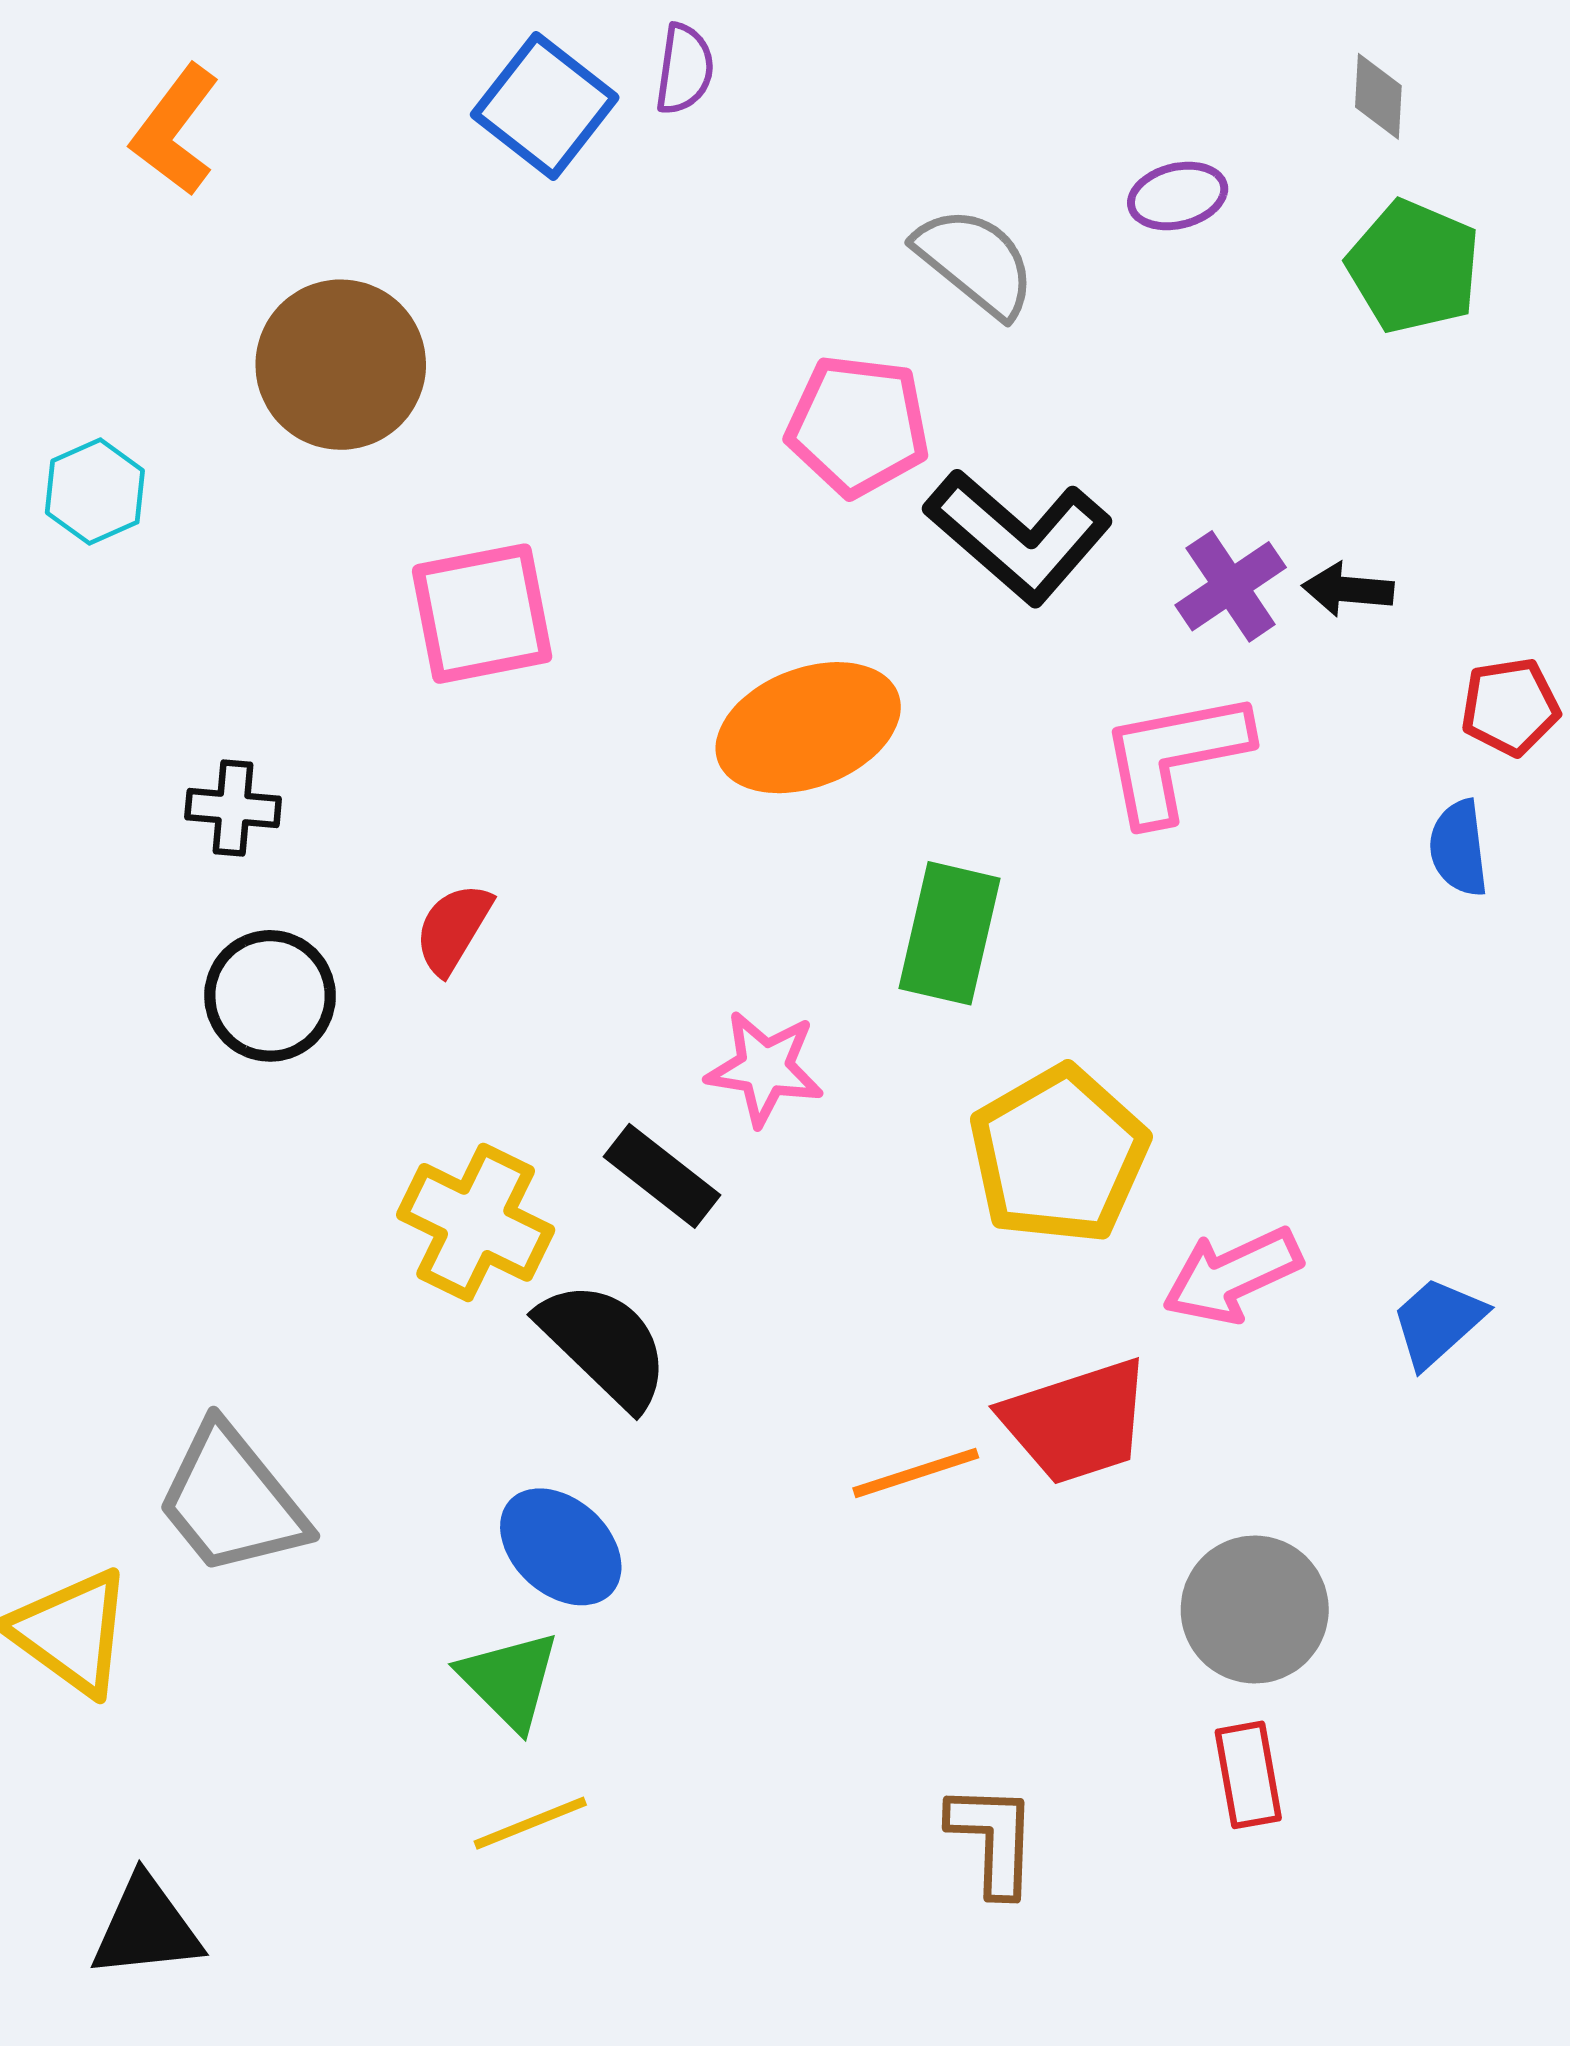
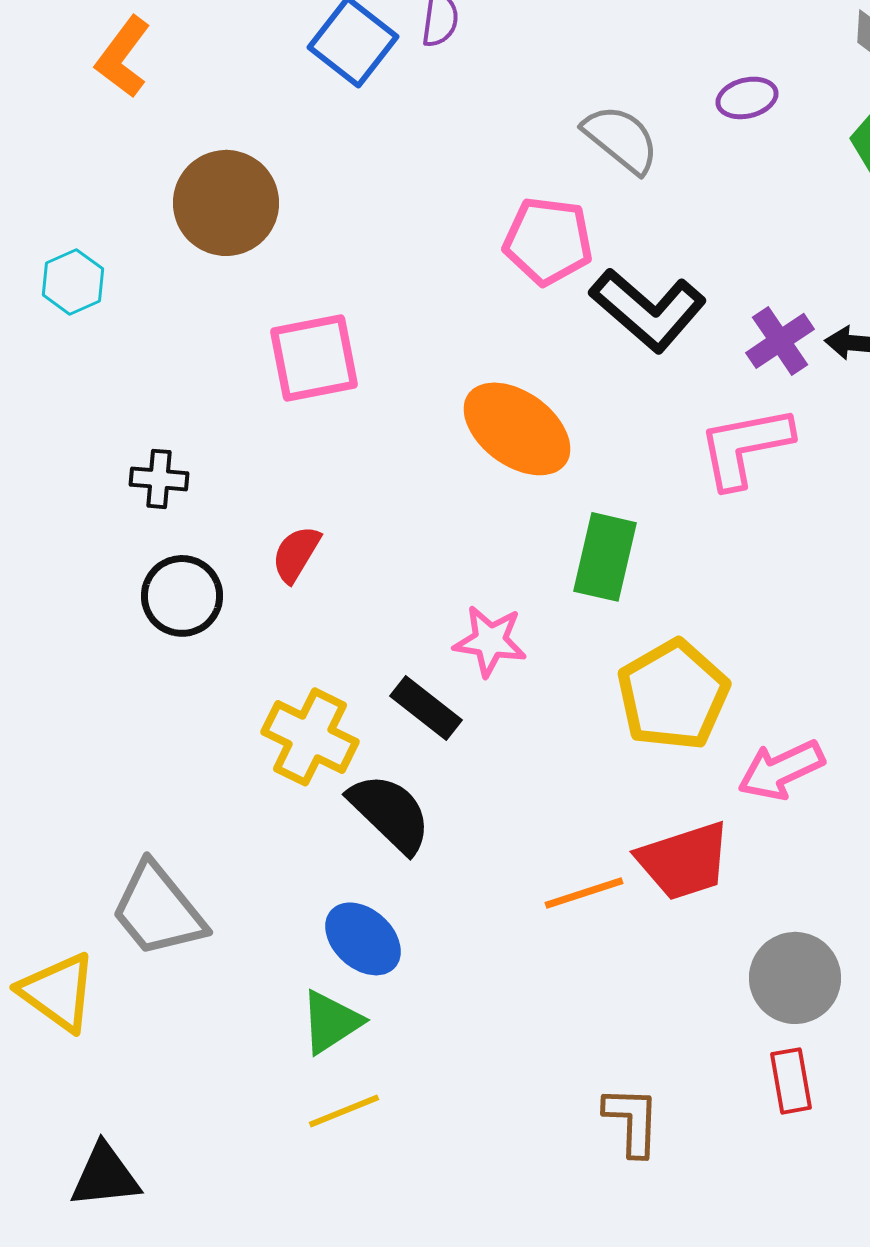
orange ellipse: (808, 728) -> (517, 429), turned 57
green triangle: (509, 1680) -> (331, 1022), turned 42

